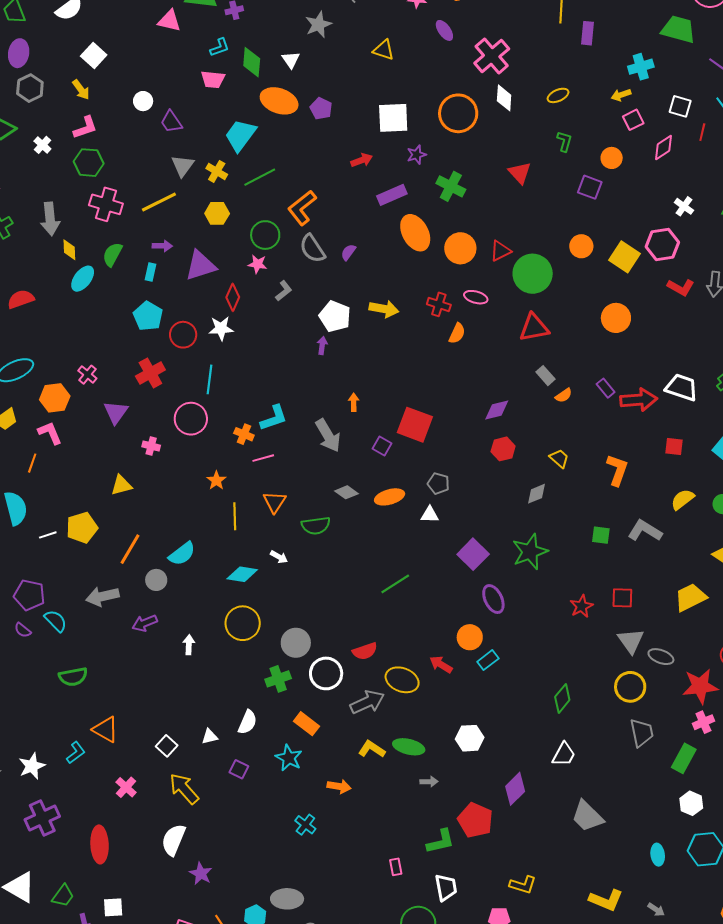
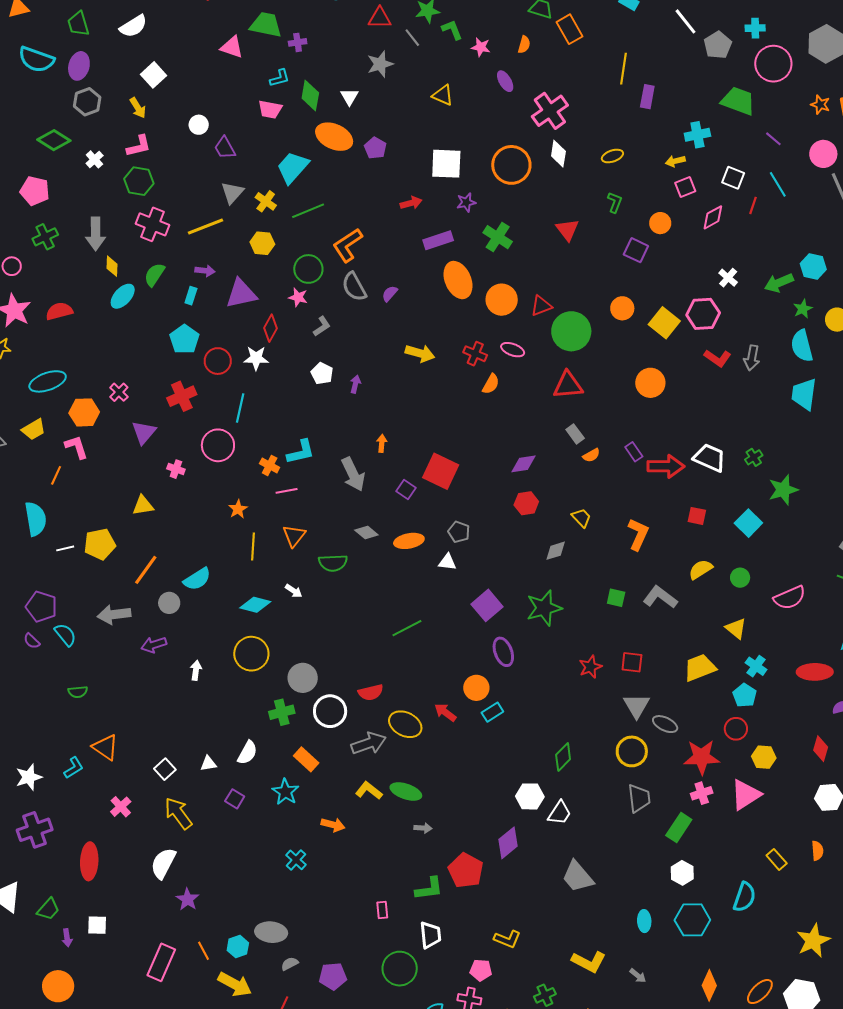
white pentagon: (335, 316) -> (322, 373), moved, size x0.7
green semicircle: (73, 677) -> (78, 692), size x0.7
white hexagon: (470, 738) -> (530, 796), moved

